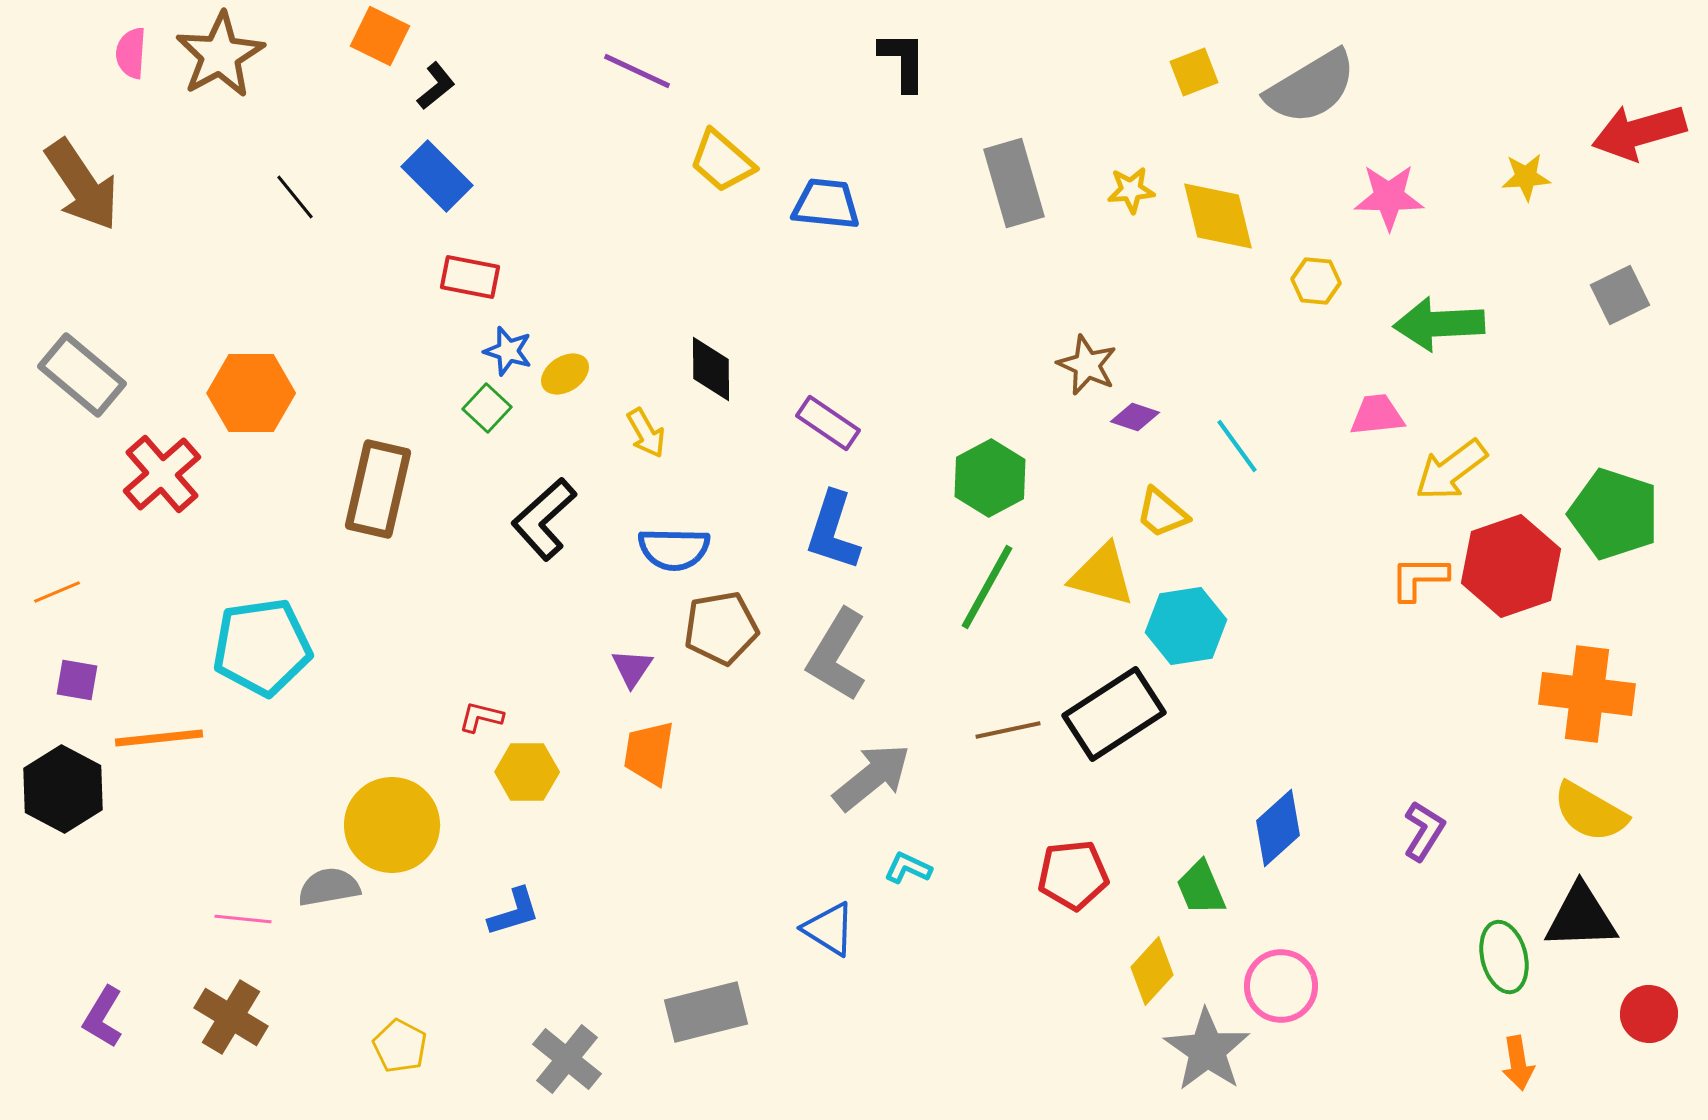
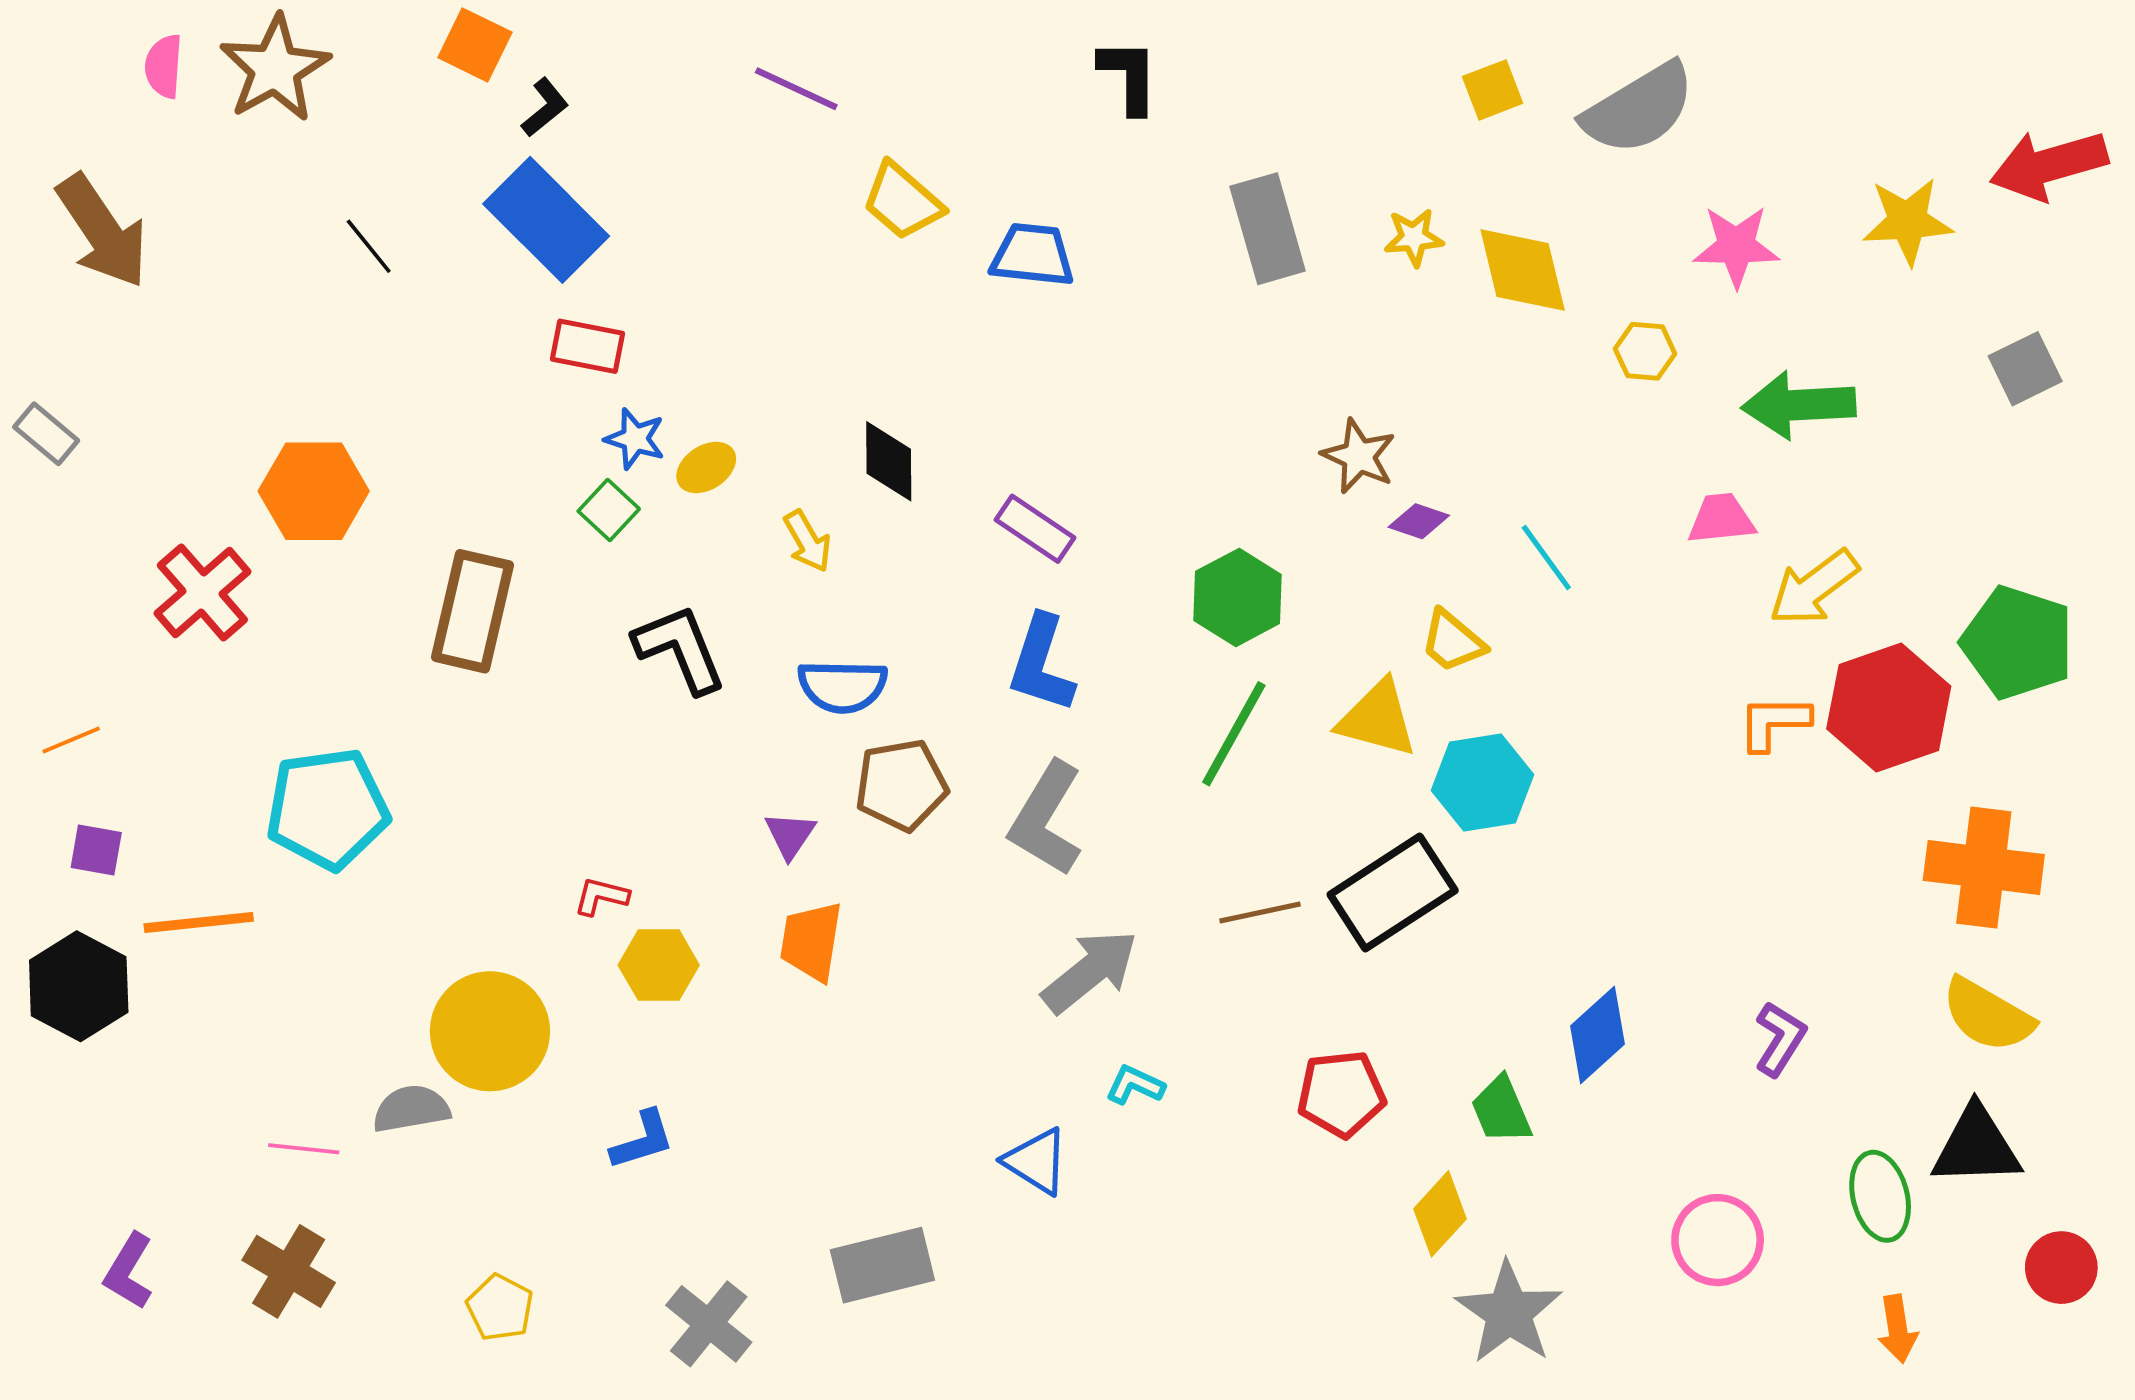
blue rectangle: (437, 176) -> (546, 220), size x1.4
yellow star: (1526, 177) -> (1908, 221), size x1.5
gray rectangle: (82, 375) -> (46, 434), moved, size x0.6
black L-shape: (544, 519) -> (680, 649), turned 110
pink circle: (1281, 986) -> (1718, 1240), moved

